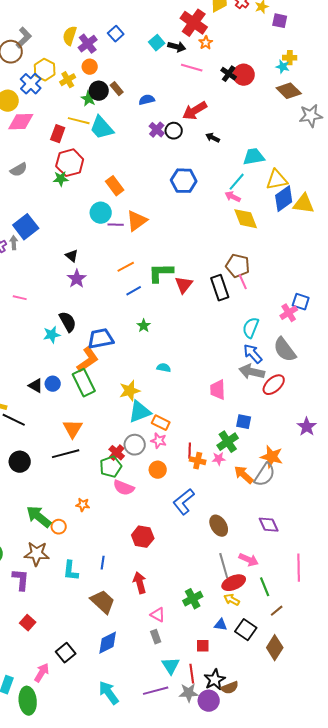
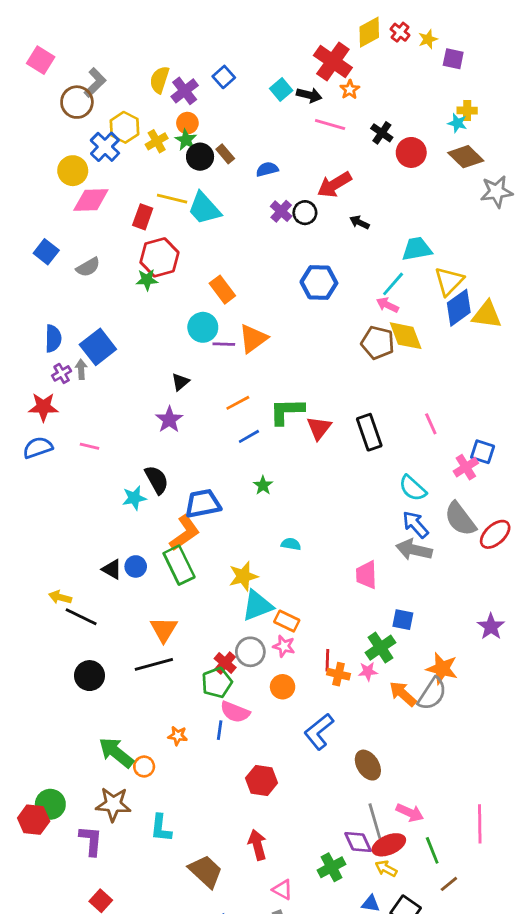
red circle: (244, 75) -> (411, 152), moved
green star: (89, 99) -> (186, 140), moved
yellow triangle: (277, 180) -> (449, 281), turned -35
black triangle: (72, 256) -> (180, 382), moved, turned 40
brown pentagon: (238, 266) -> (378, 343), moved
pink line: (243, 282) -> (431, 424), moved
cyan semicircle: (251, 328) -> (413, 488), turned -70
red ellipse: (274, 385) -> (495, 534), moved
purple diamond: (269, 525) -> (358, 842), moved
blue line: (103, 563) -> (220, 730), moved

